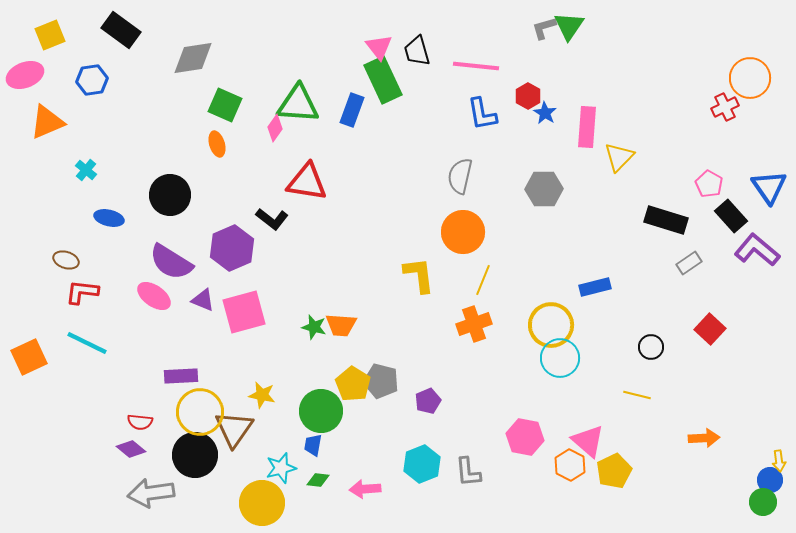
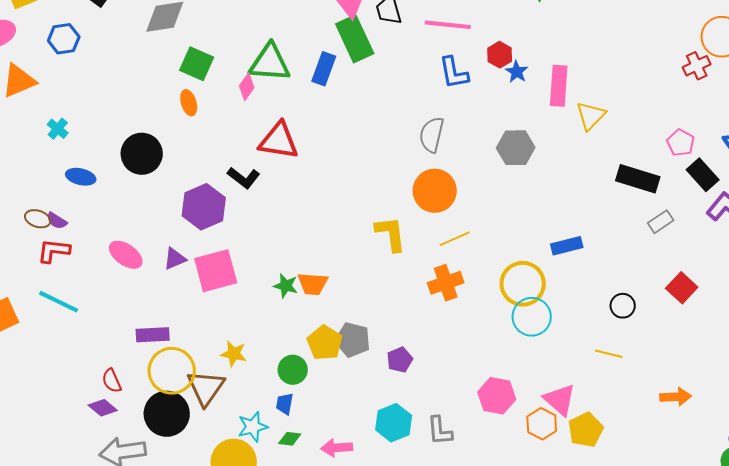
purple semicircle: (171, 262) -> (57, 221), moved, size x0.5
yellow line: (483, 280) -> (455, 239), turned 44
purple triangle: (203, 300) -> (175, 259), turned -45
green circle: (321, 411) -> (293, 370), size x0.7
red semicircle: (140, 422) -> (112, 381), turned 60

